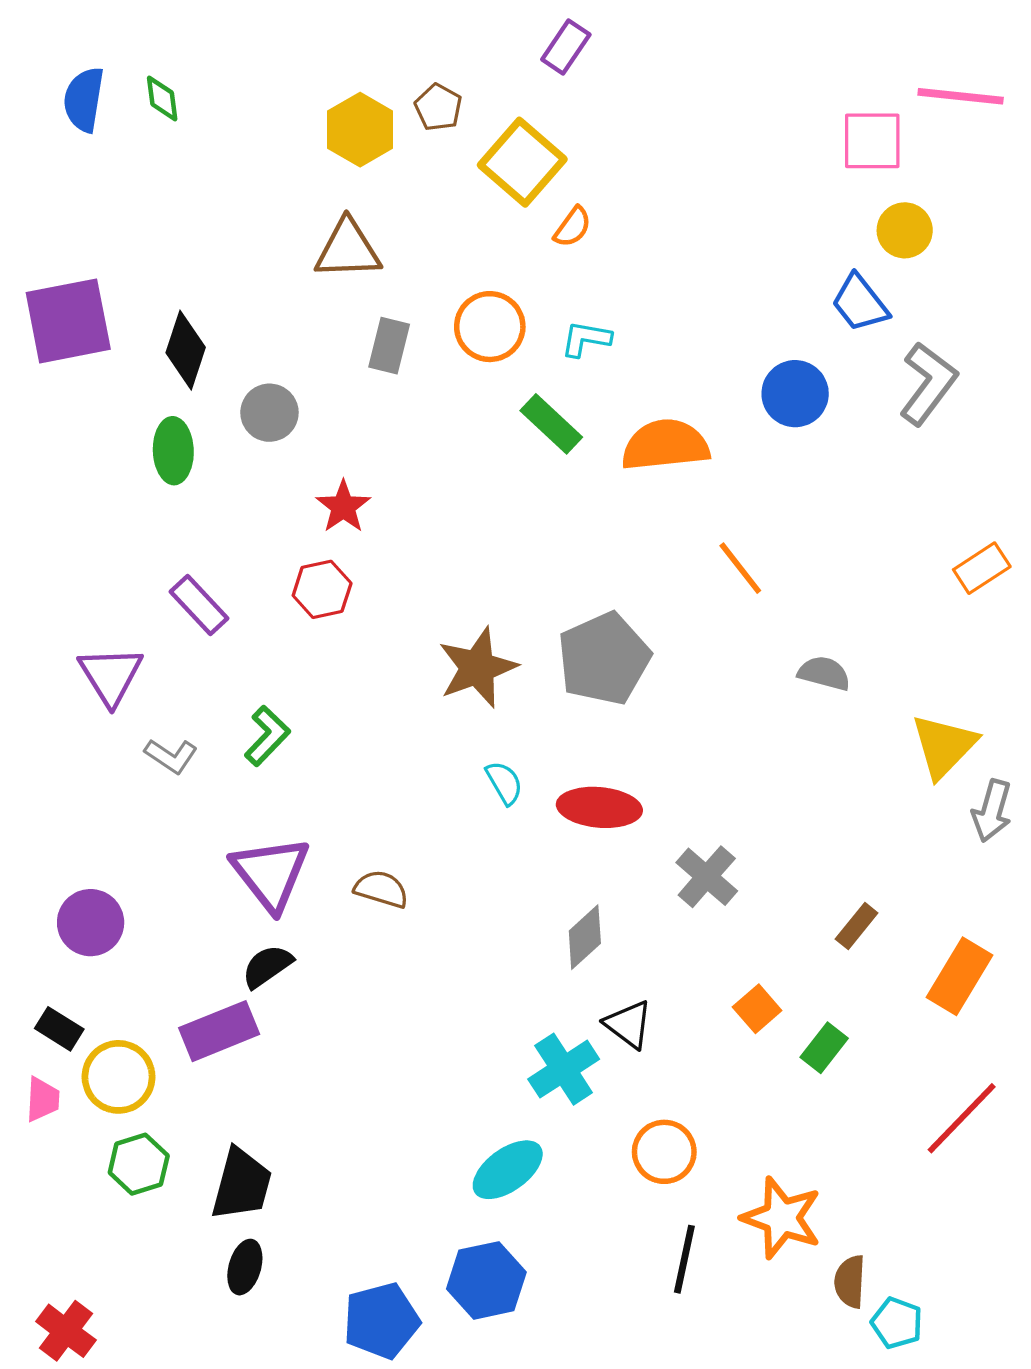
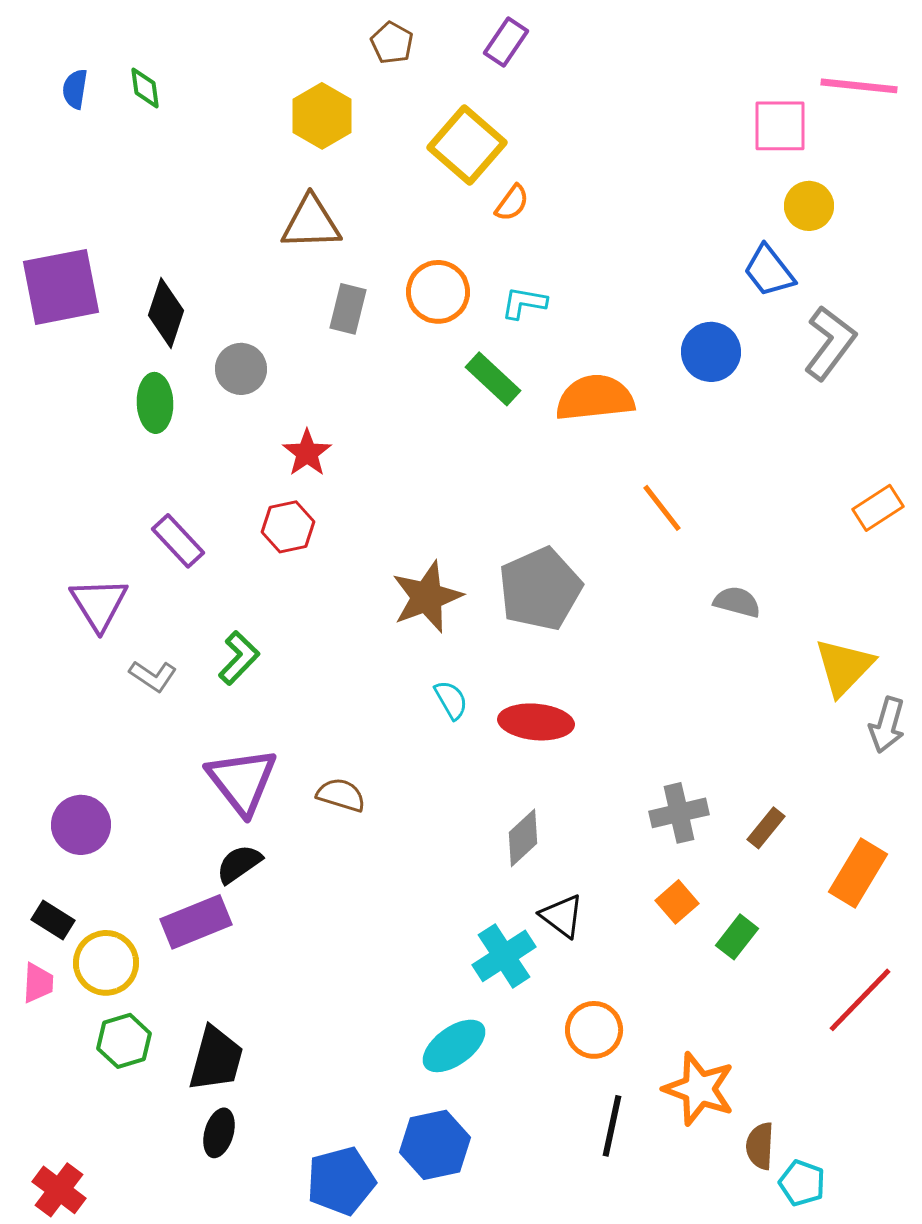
blue semicircle: (84, 100) -> (75, 89), size x0.7
brown pentagon: (438, 107) -> (392, 43), moved
gray cross: (707, 877) -> (679, 813), moved, turned 36

